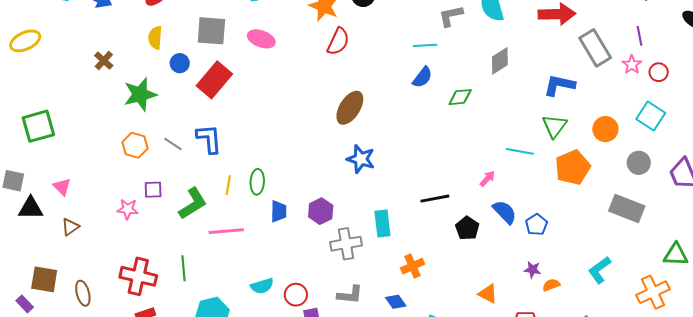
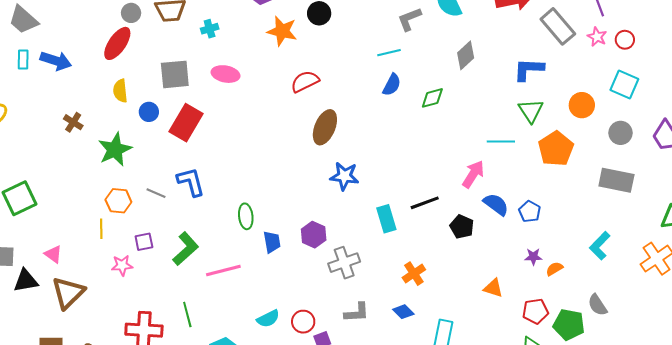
red semicircle: (338, 41) -> (305, 81), moved, turned -132
pink arrow: (487, 179) -> (473, 174), size x1.6
yellow line: (228, 185) -> (101, 229), moved
cyan rectangle: (382, 223) -> (386, 219), moved
brown triangle: (70, 227) -> (68, 293), size x1.8

